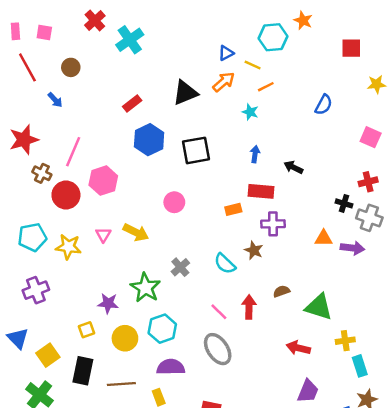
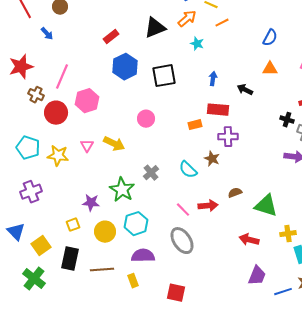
cyan star: (250, 112) -> (197, 44), moved
cyan pentagon: (32, 237) -> (28, 148), turned 30
orange triangle: (324, 238) -> (270, 69), moved
red arrow: (249, 307) -> (208, 206), turned 84

